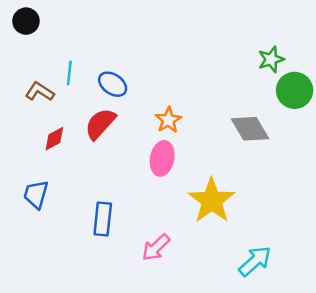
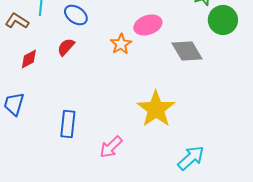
red semicircle: (100, 124) -> (66, 47), size x0.7
pink ellipse: (162, 158) -> (148, 25), moved, turned 60

